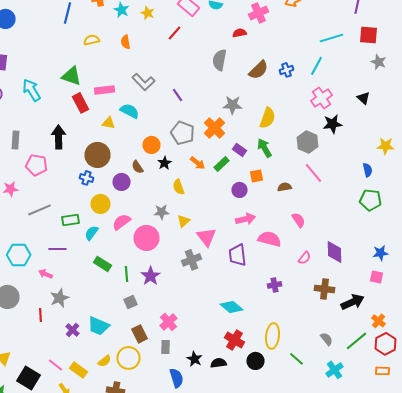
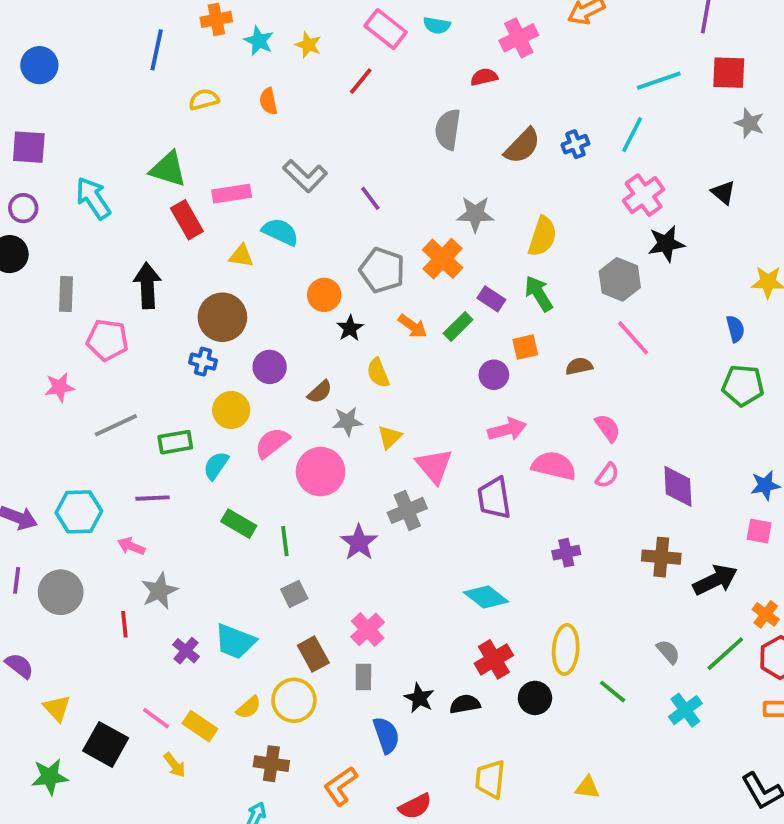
brown semicircle: (138, 167) -> (320, 392), moved, turned -96
pink semicircle: (304, 258) -> (607, 475), moved
purple star: (150, 276) -> (359, 542), moved
red cross: (234, 340) -> (494, 659), turned 30

